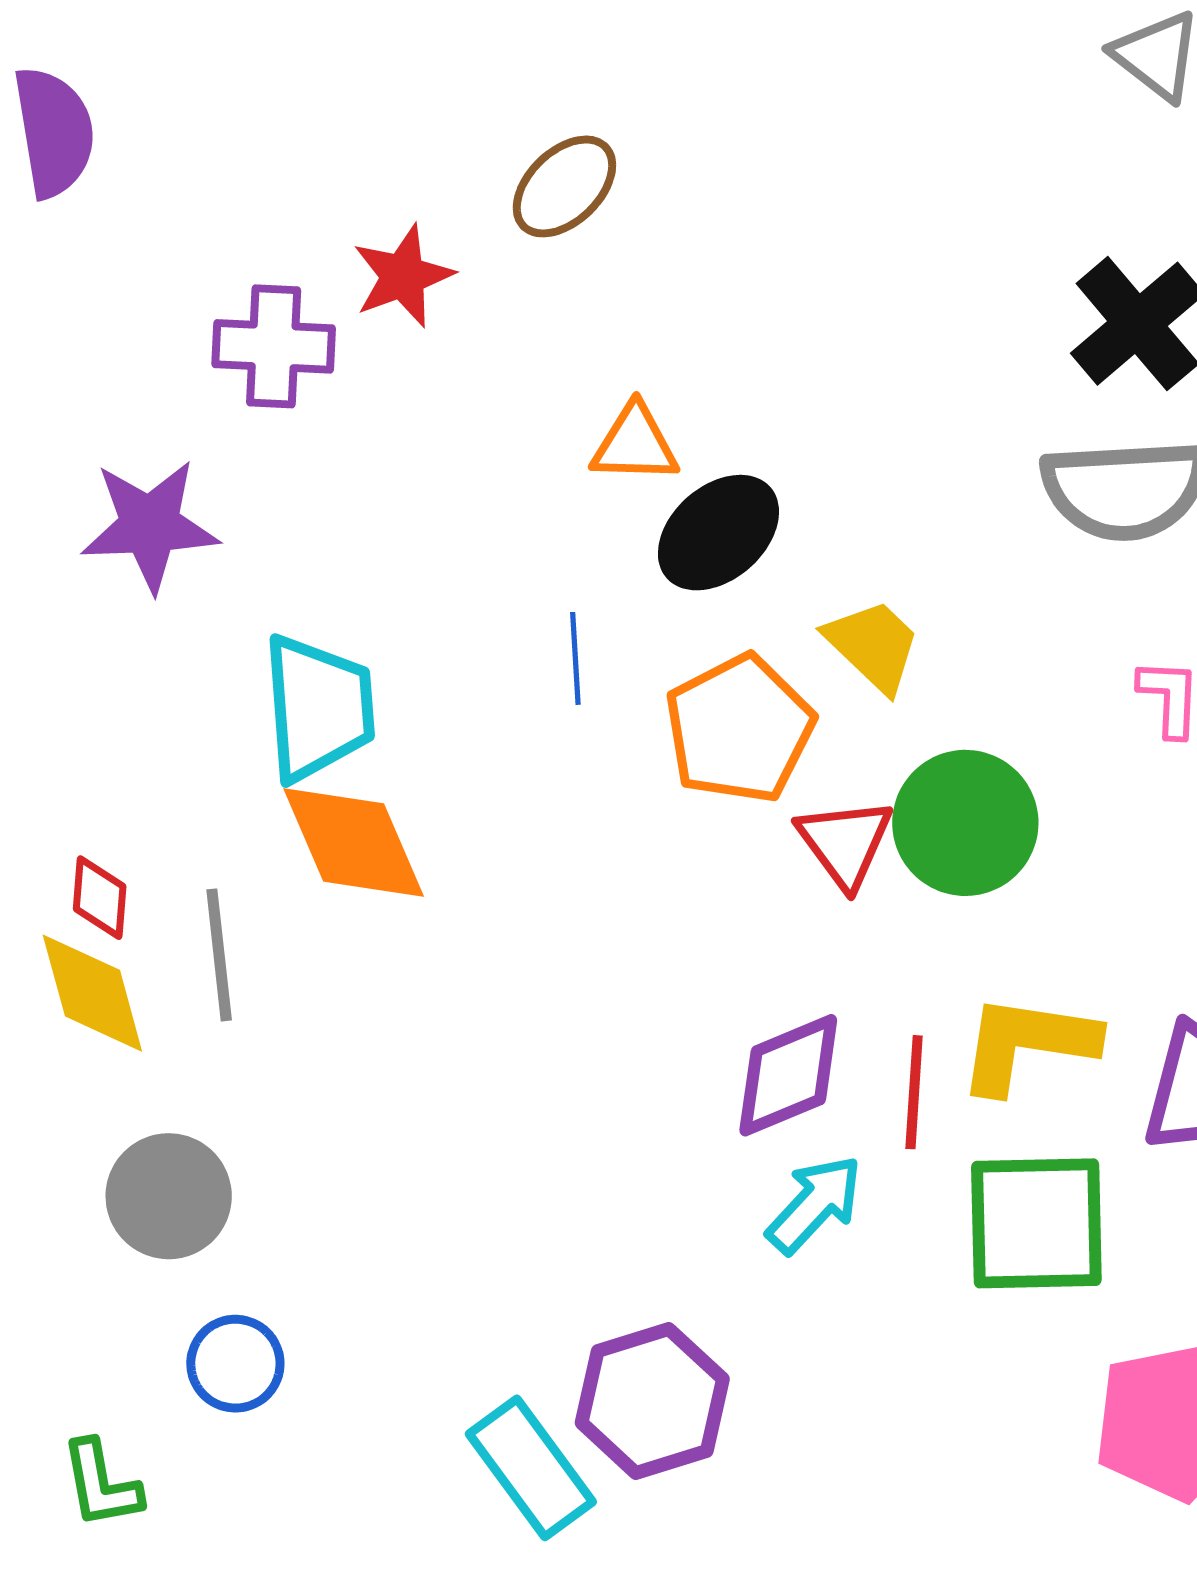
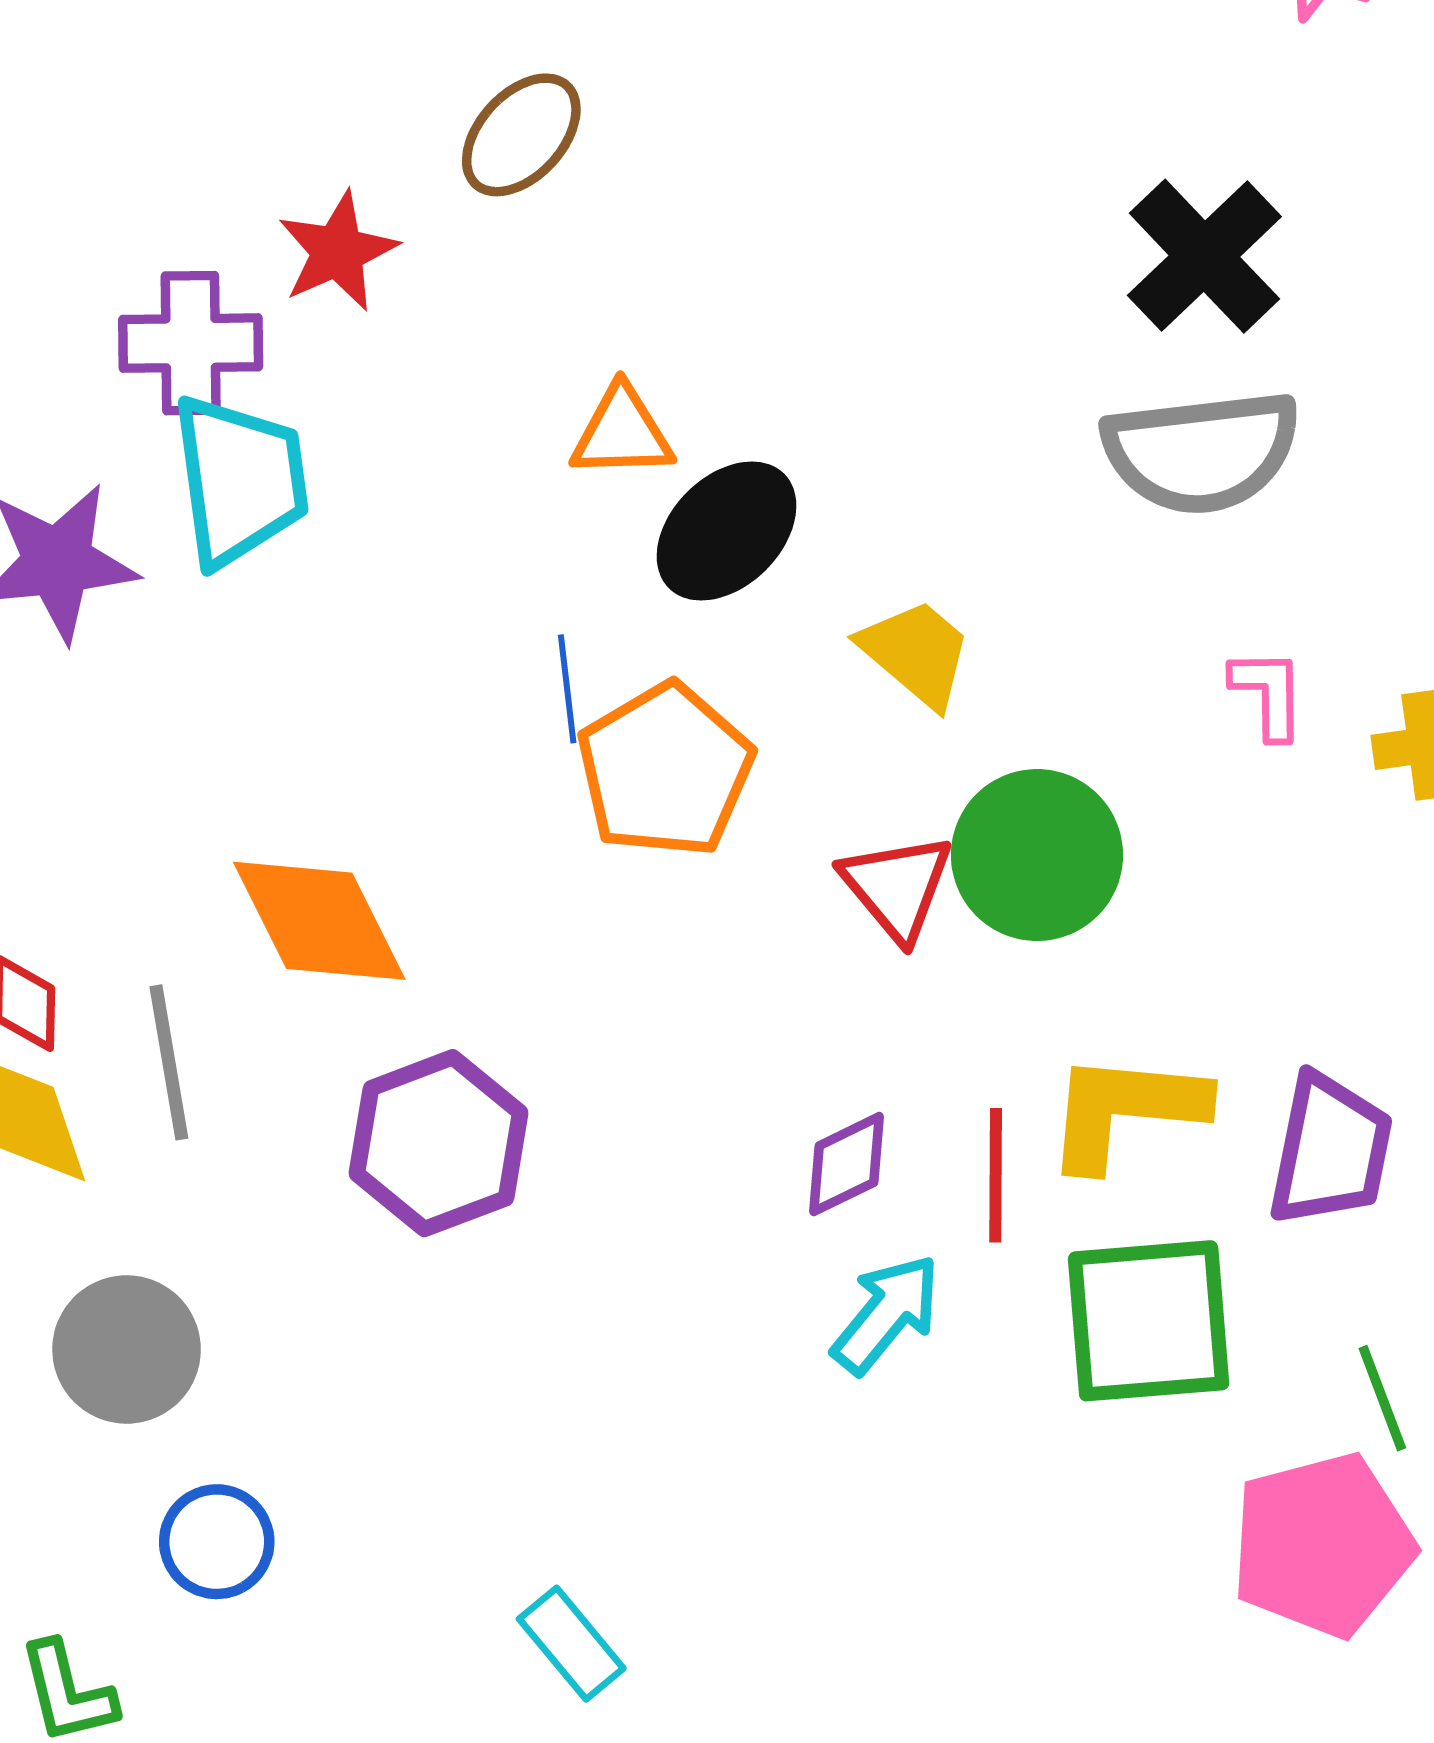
cyan trapezoid: (318, 708) -> (240, 480), moved
orange pentagon: (739, 729) -> (665, 770), moved
purple diamond: (788, 1075) -> (847, 1164), size x0.7
purple hexagon: (652, 1401) -> (439, 1143), moved
cyan rectangle: (531, 1468) -> (571, 1644), size x0.7

